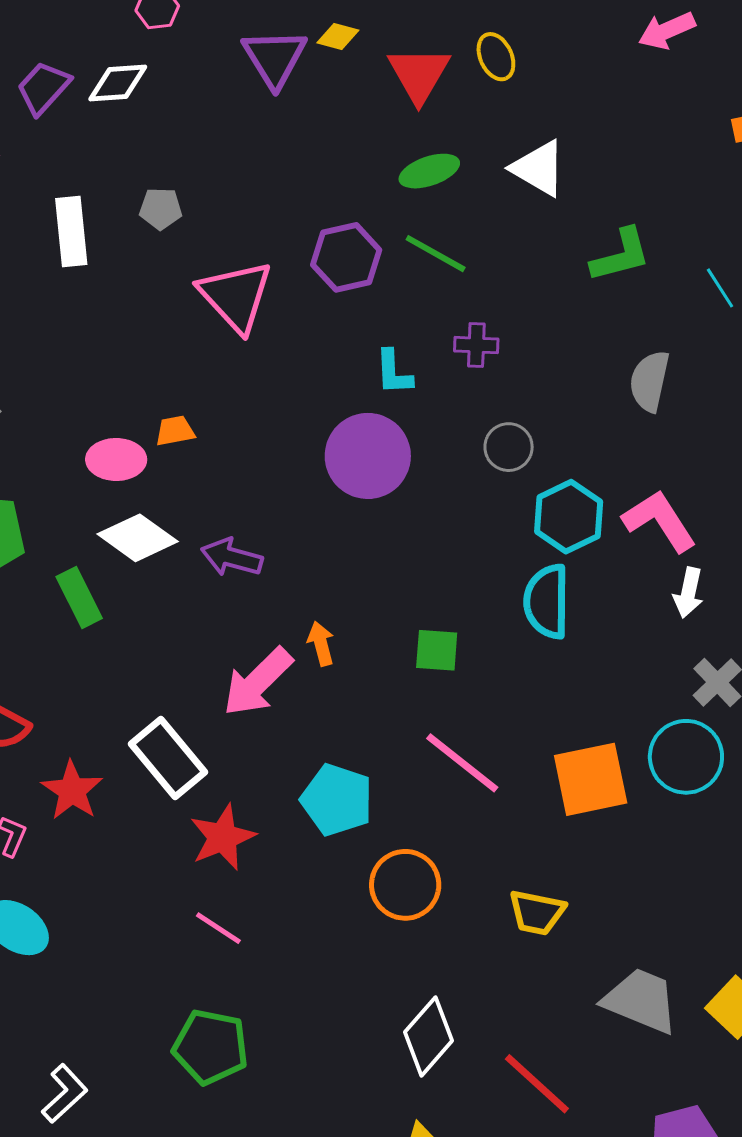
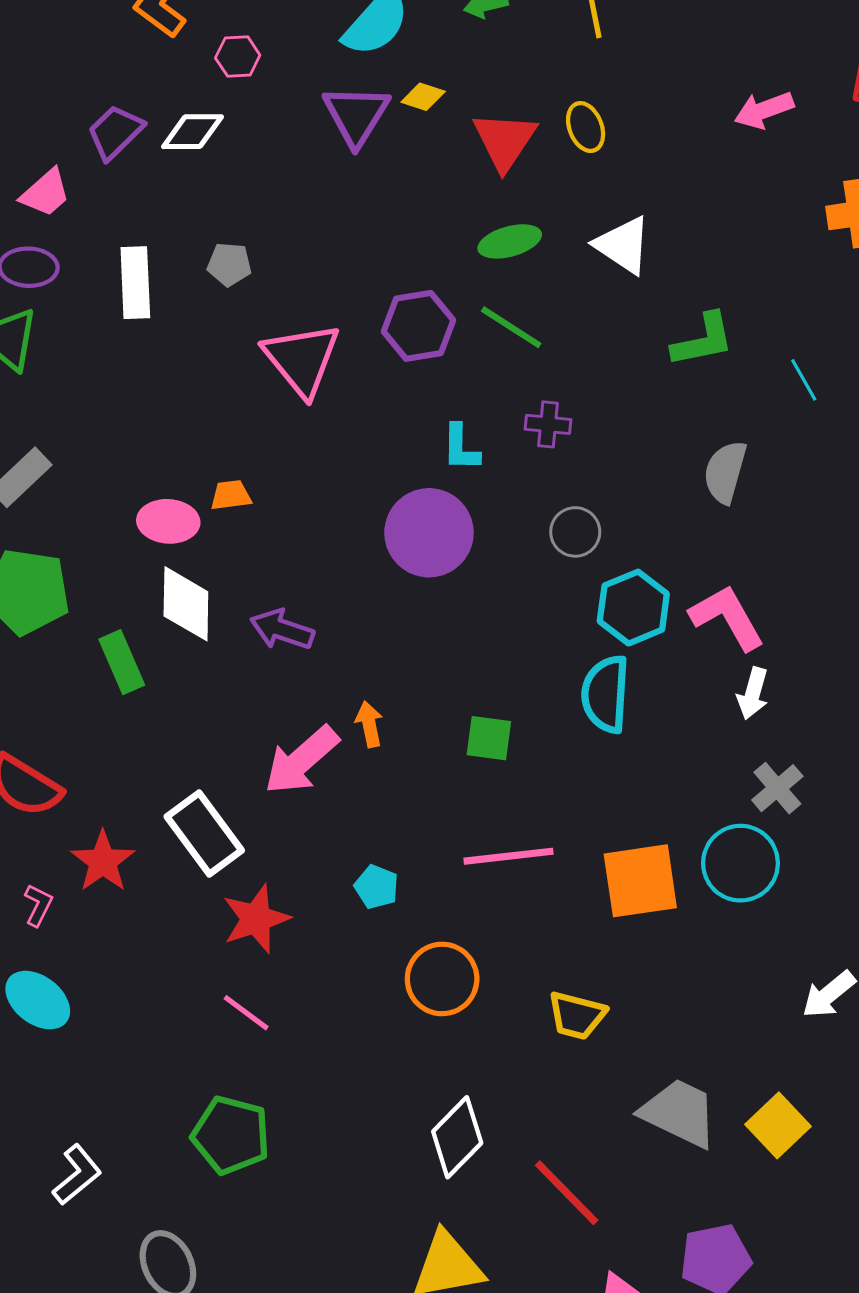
white diamond: (138, 538) -> (186, 604), turned 52
pink line: (462, 763) -> (508, 856), turned -48
cyan pentagon: (337, 800) -> (377, 887), size x0.6

